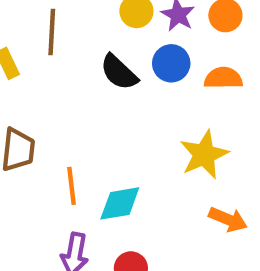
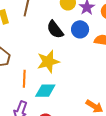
yellow star: (204, 155) -> (48, 62), moved

